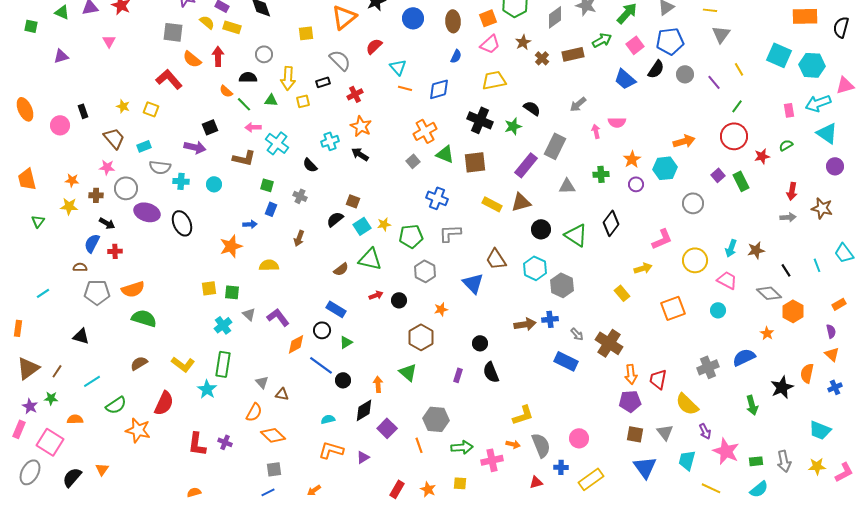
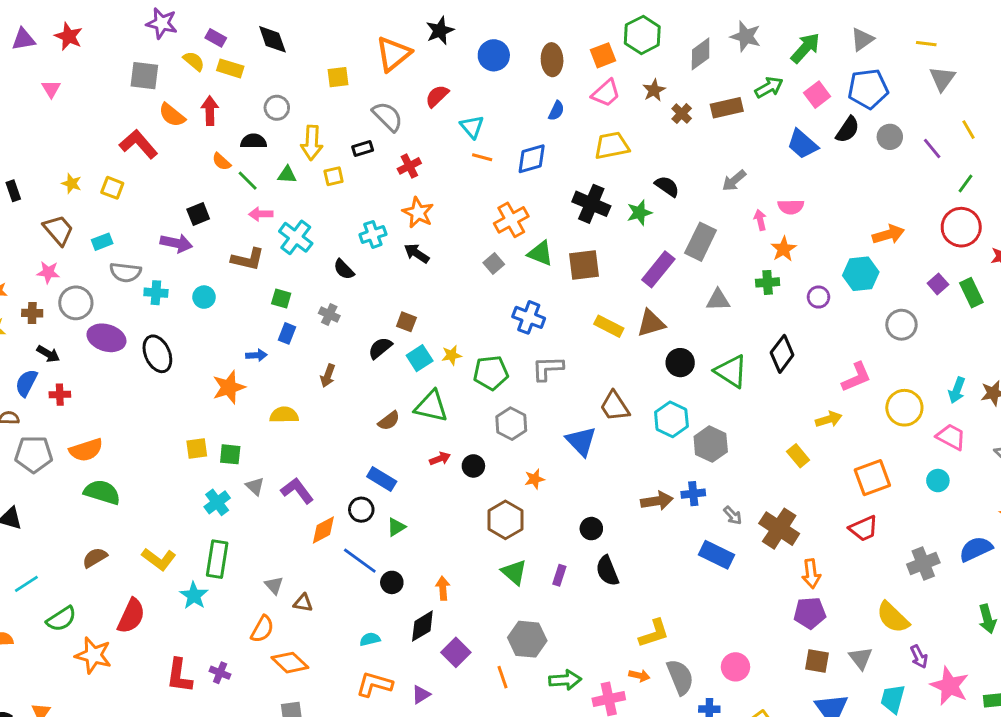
orange star: (632, 159) -> (784, 249), moved
green triangle: (408, 372) -> (514, 572), moved
red trapezoid: (658, 379) -> (864, 529), moved, turned -125

